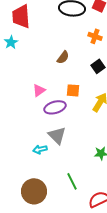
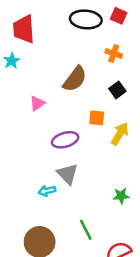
brown semicircle: (63, 57) -> (75, 79), size x1.6
pink triangle: (39, 90) -> (37, 103), moved
orange square: (73, 90) -> (97, 118), moved

